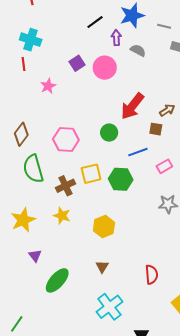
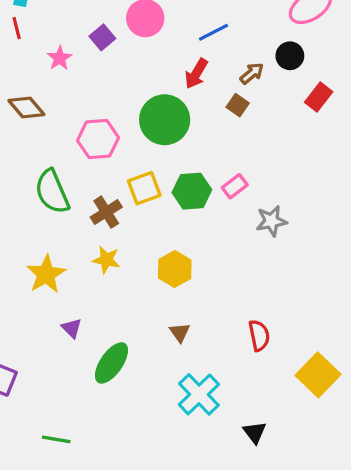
purple square: (77, 63) -> (102, 37), moved
red arrow: (132, 106) -> (196, 74), size x0.7
brown square: (156, 129) -> (238, 105), turned 32
green circle: (109, 133) -> (165, 120), size x1.8
brown diamond: (21, 134) -> (26, 108), moved, turned -70
blue line: (138, 152) -> (214, 32), moved
pink rectangle: (164, 166) -> (235, 186), moved
green line: (17, 324) -> (56, 439), turned 72

